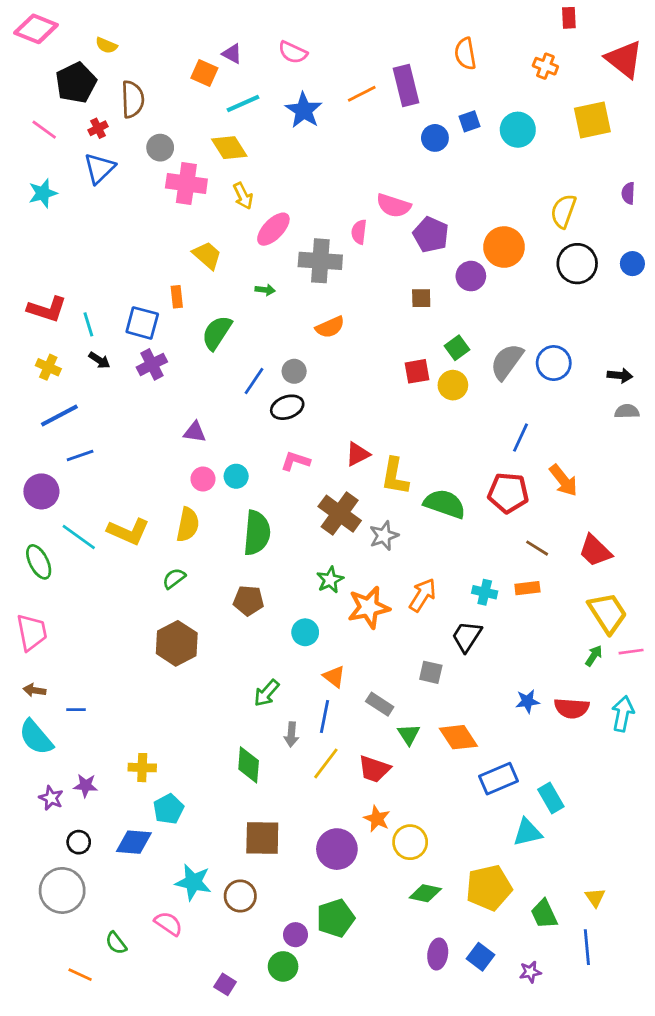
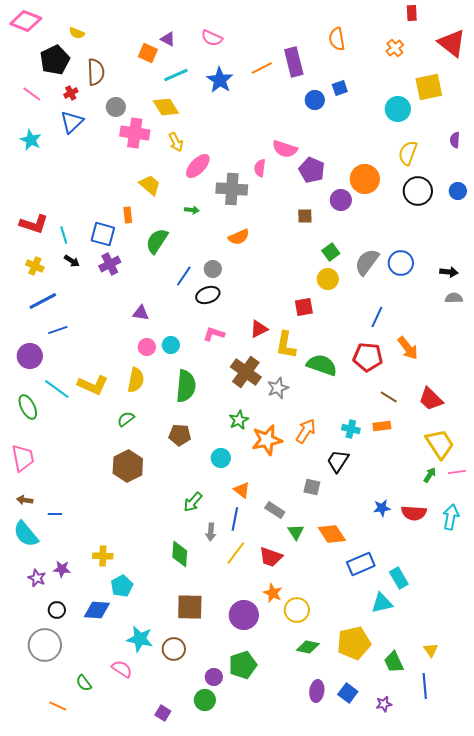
orange cross: (545, 66) -> (395, 48), turned 30
cyan circle: (518, 130) -> (398, 109), moved
cyan star: (43, 193) -> (31, 140), turned -30
red square: (417, 371) -> (304, 307), moved

